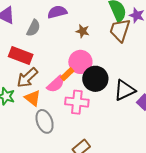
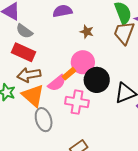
gray semicircle: (33, 28) -> (24, 31), moved, turned 96
brown arrow: (27, 78) -> (29, 75), turned 30
orange triangle: (33, 98) -> (33, 96), size x1.4

